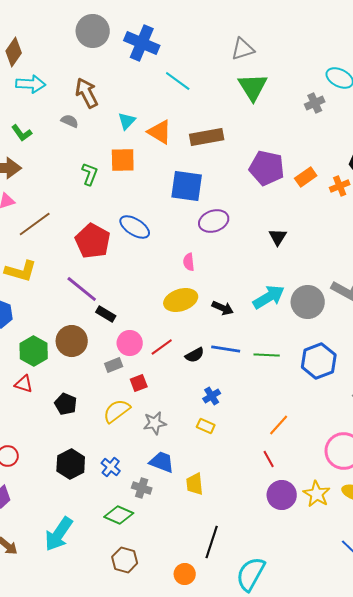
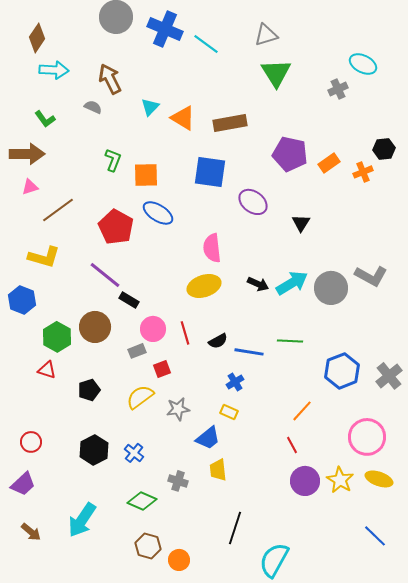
cyan line: (178, 81) -> (206, 44), moved
orange square: (123, 160) -> (146, 175), moved
purple ellipse: (214, 221) -> (253, 202), moved, turned 56
pink semicircle: (189, 262) -> (212, 248), size x1.6
black arrow: (223, 308) -> (258, 284), moved
red line: (162, 347) -> (185, 333), turned -70
blue line: (226, 349) -> (249, 352), moved
blue hexagon: (319, 361) -> (342, 371), moved
black pentagon: (66, 404) -> (89, 390), turned 30
blue trapezoid: (162, 462) -> (208, 438), moved, turned 120
gray cross: (142, 488) -> (178, 481), moved
orange circle: (185, 574) -> (179, 560), moved

